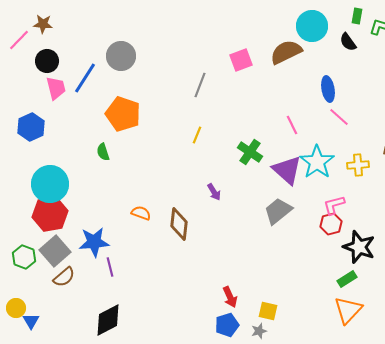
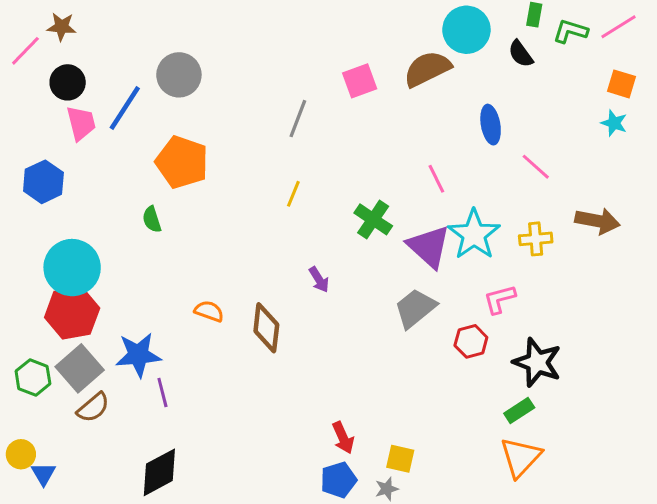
pink line: (339, 117) -> (536, 167), moved
red hexagon: (331, 224) -> (471, 341), moved

